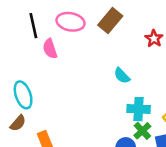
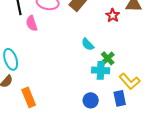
green cross: (142, 131) -> (108, 58), moved

